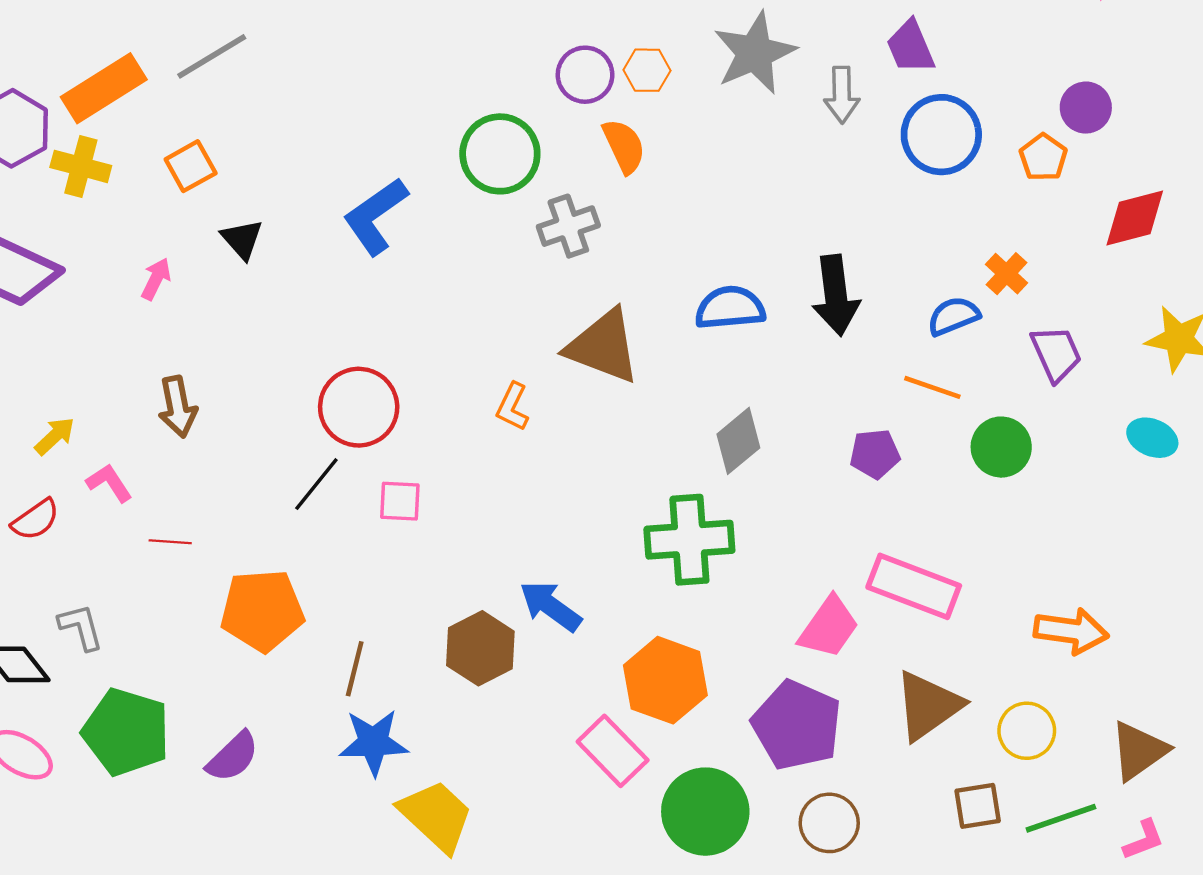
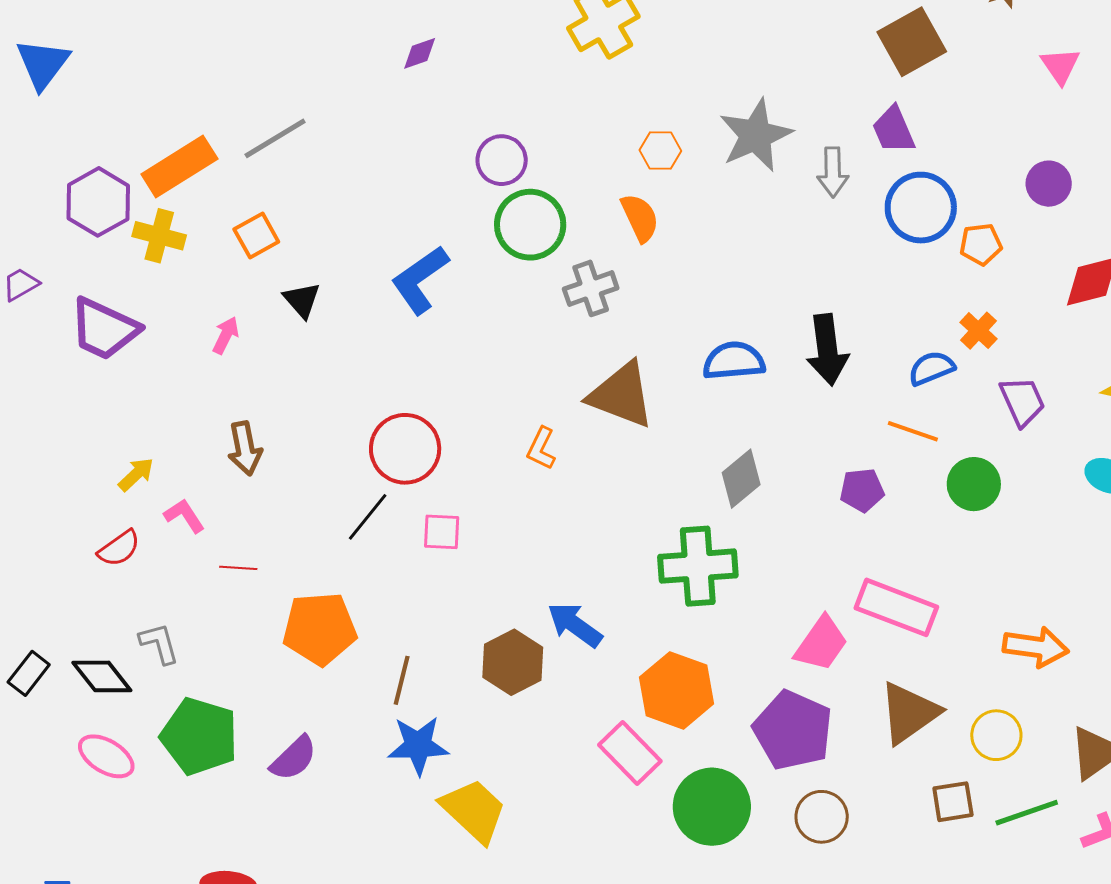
purple circle: (585, 75) -> (502, 160), moved
orange pentagon: (1043, 157) -> (981, 244), moved, turned 30

